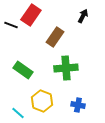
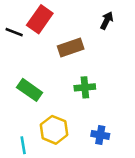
brown rectangle: (55, 37) -> (71, 48), turned 36
green cross: (66, 68) -> (85, 87), size x0.7
cyan line: (18, 113) -> (23, 145), turned 40

